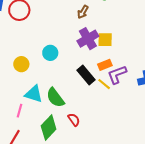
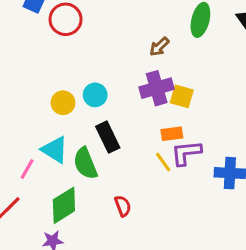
yellow circle: (21, 64) -> (63, 103), moved
black rectangle: (86, 75) -> (108, 137), moved
red semicircle: (74, 120) -> (123, 206), moved

